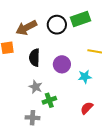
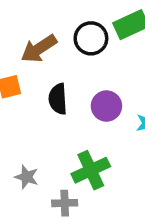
gray star: (36, 87) -> (27, 177), moved
green cross: (49, 100) -> (91, 170), size x1.5

